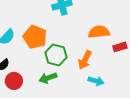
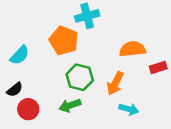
orange pentagon: (35, 37) -> (64, 40), moved

